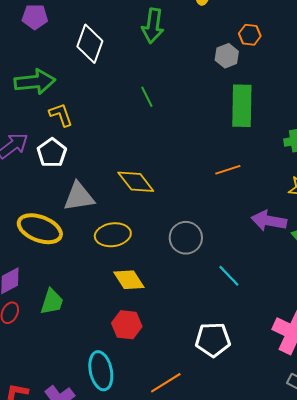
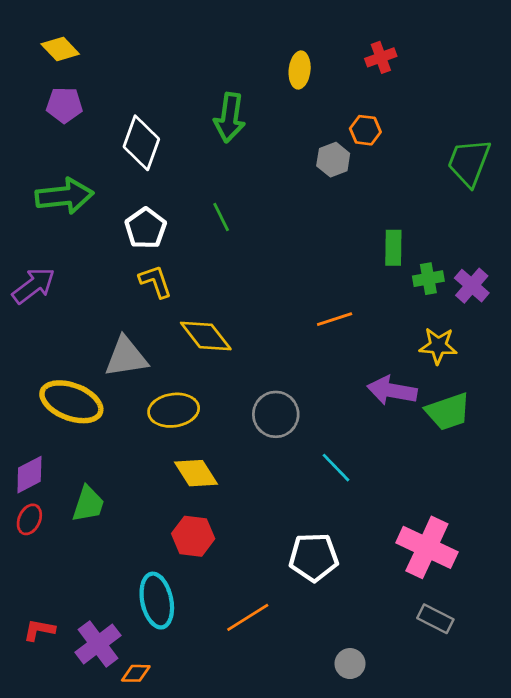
green rectangle: (242, 106) -> (393, 248), moved, size x0.6
yellow L-shape: (61, 115) -> (155, 281), moved
white pentagon: (52, 153) -> (146, 228), moved

